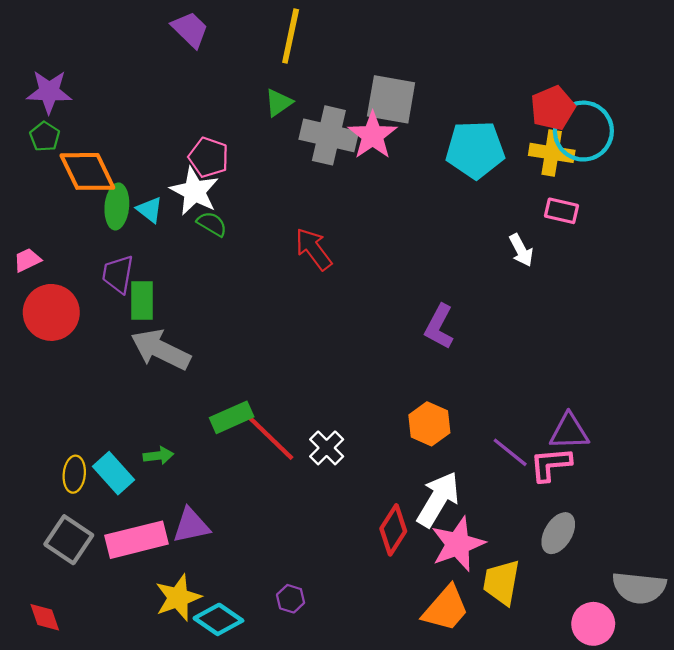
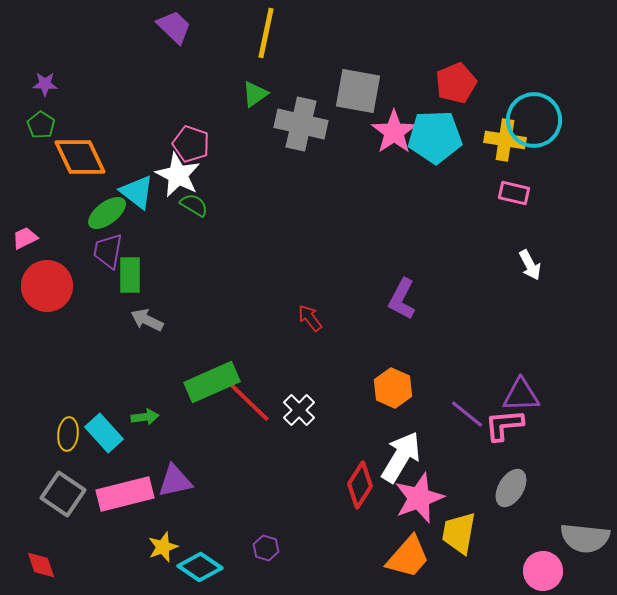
purple star: (49, 92) -> (45, 84), size x0.6
red pentagon: (553, 108) -> (456, 83), moved
pink star: (373, 135) -> (394, 132), moved
green ellipse: (117, 206) -> (107, 213), moved, turned 48
cyan triangle: (150, 210) -> (137, 192), size x1.4
red arrow: (314, 249) -> (310, 318), moved, size x0.7
white arrow: (521, 250) -> (530, 265), moved
gray arrow: (161, 350) -> (147, 320), size x0.6
green rectangle: (232, 417) -> (212, 382), size x1.4
yellow star: (178, 598) -> (163, 547), size x0.7

